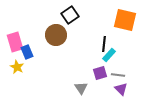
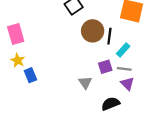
brown circle: (56, 35) -> (93, 31), moved
blue rectangle: (27, 52) -> (30, 75), moved
cyan rectangle: (109, 55) -> (123, 50), moved

